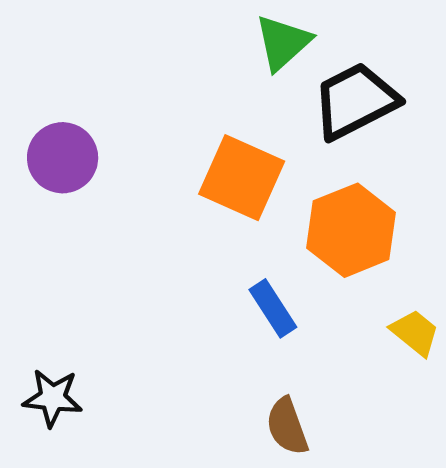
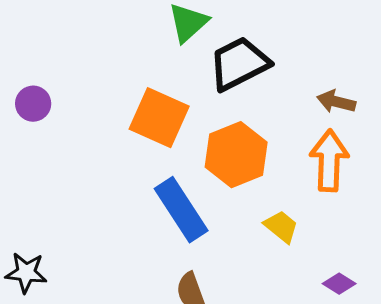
purple circle: (63, 158) -> (33, 104), size x0.7
blue rectangle: (273, 308) -> (181, 210), size x1.6

